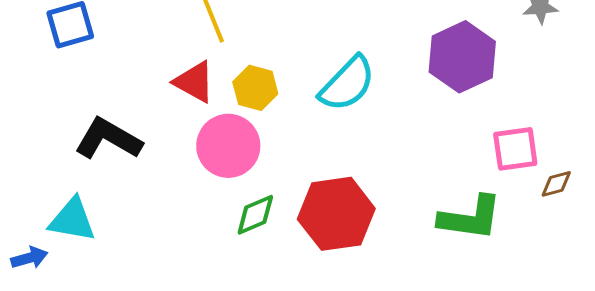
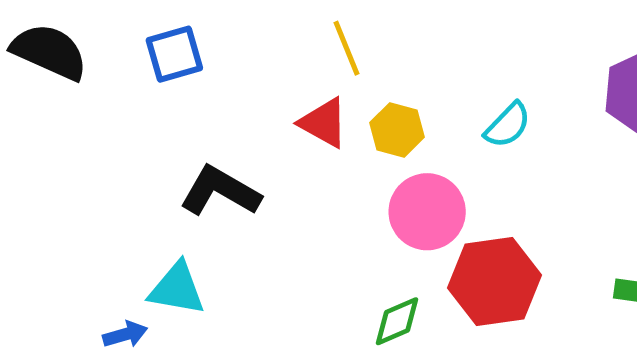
cyan semicircle: (347, 84) -> (508, 125), size x0.7
pink circle: (228, 146) -> (427, 212), moved
green diamond: (255, 215) -> (397, 321), moved

